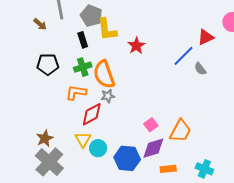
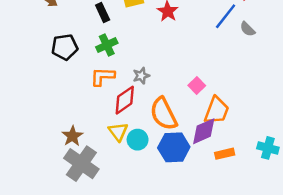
orange semicircle: (104, 74) -> (164, 114), moved
pink square: (151, 125) -> (197, 85), moved
orange trapezoid: (180, 131) -> (217, 110), moved

